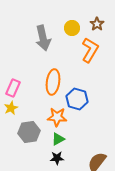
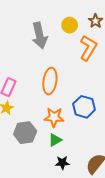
blue hexagon: (77, 99) -> (84, 107), moved
black star: (57, 158) -> (62, 163), moved

